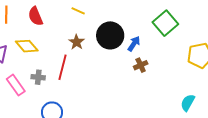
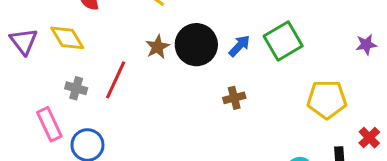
brown star: (77, 42) -> (157, 47), moved
blue arrow: (134, 44) -> (239, 46), moved
pink rectangle: (16, 85) -> (49, 124), moved

